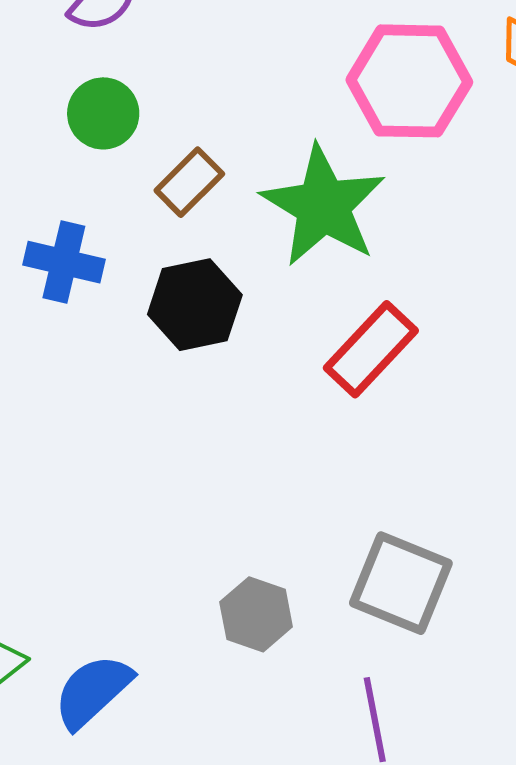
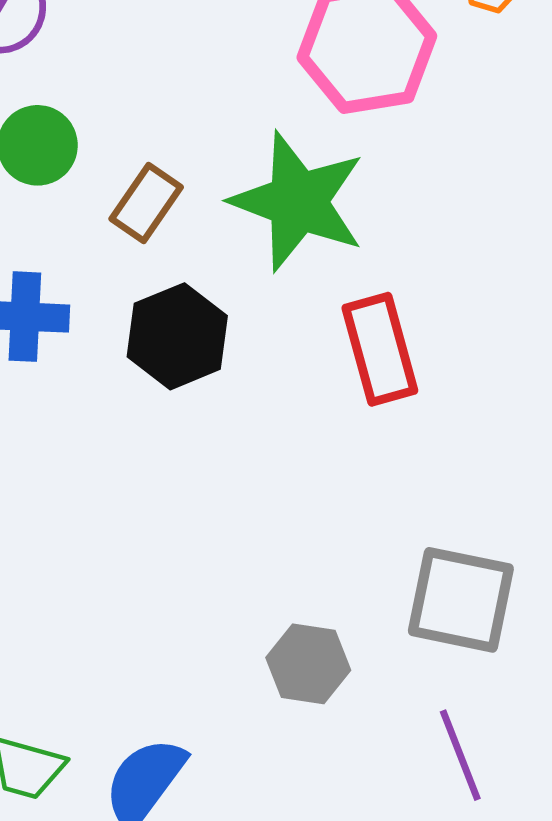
red rectangle: (371, 349) -> (380, 349), turned -48

